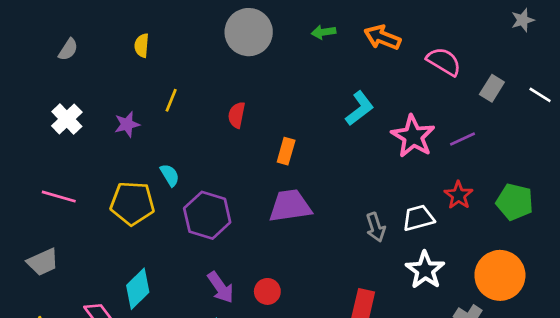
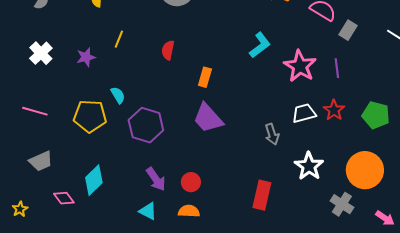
gray rectangle: (492, 88) -> (348, 30), moved
purple line: (463, 139) -> (337, 68), turned -72
purple trapezoid: (290, 206) -> (208, 118), turned -124
white trapezoid: (418, 218) -> (304, 113), moved
gray trapezoid: (43, 262) -> (41, 161), moved

